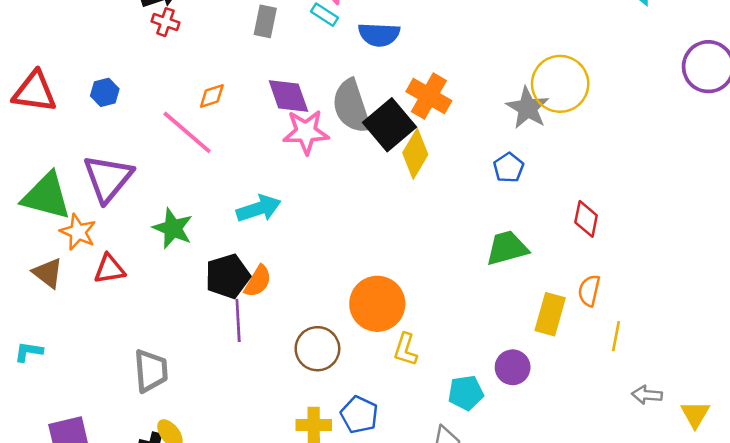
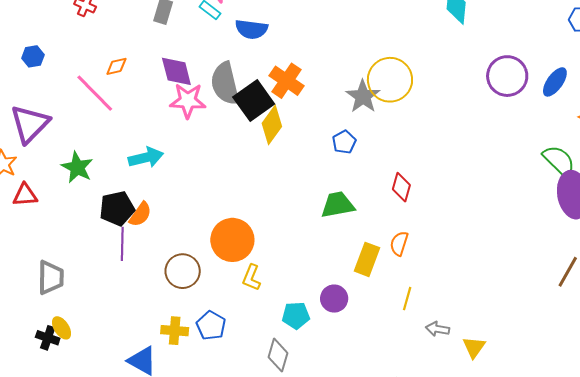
yellow line: (616, 336) -> (407, 299), moved

